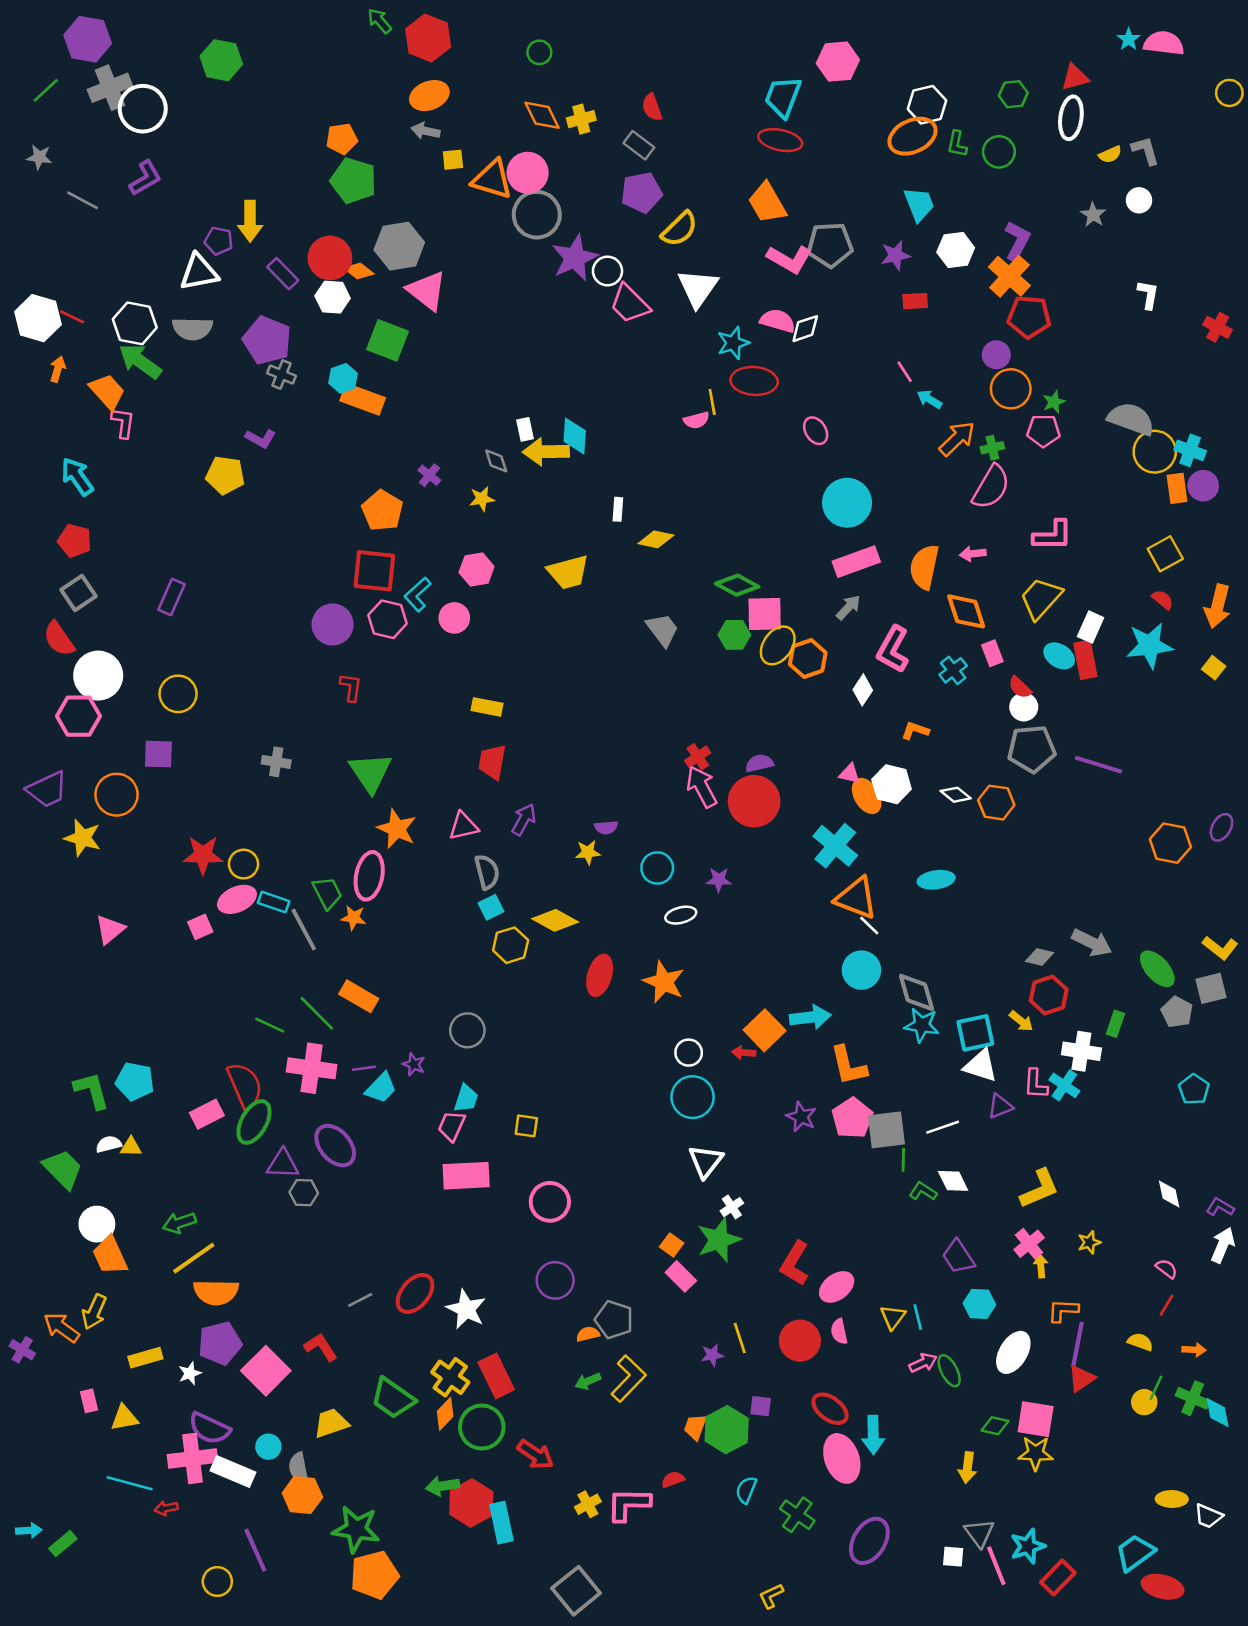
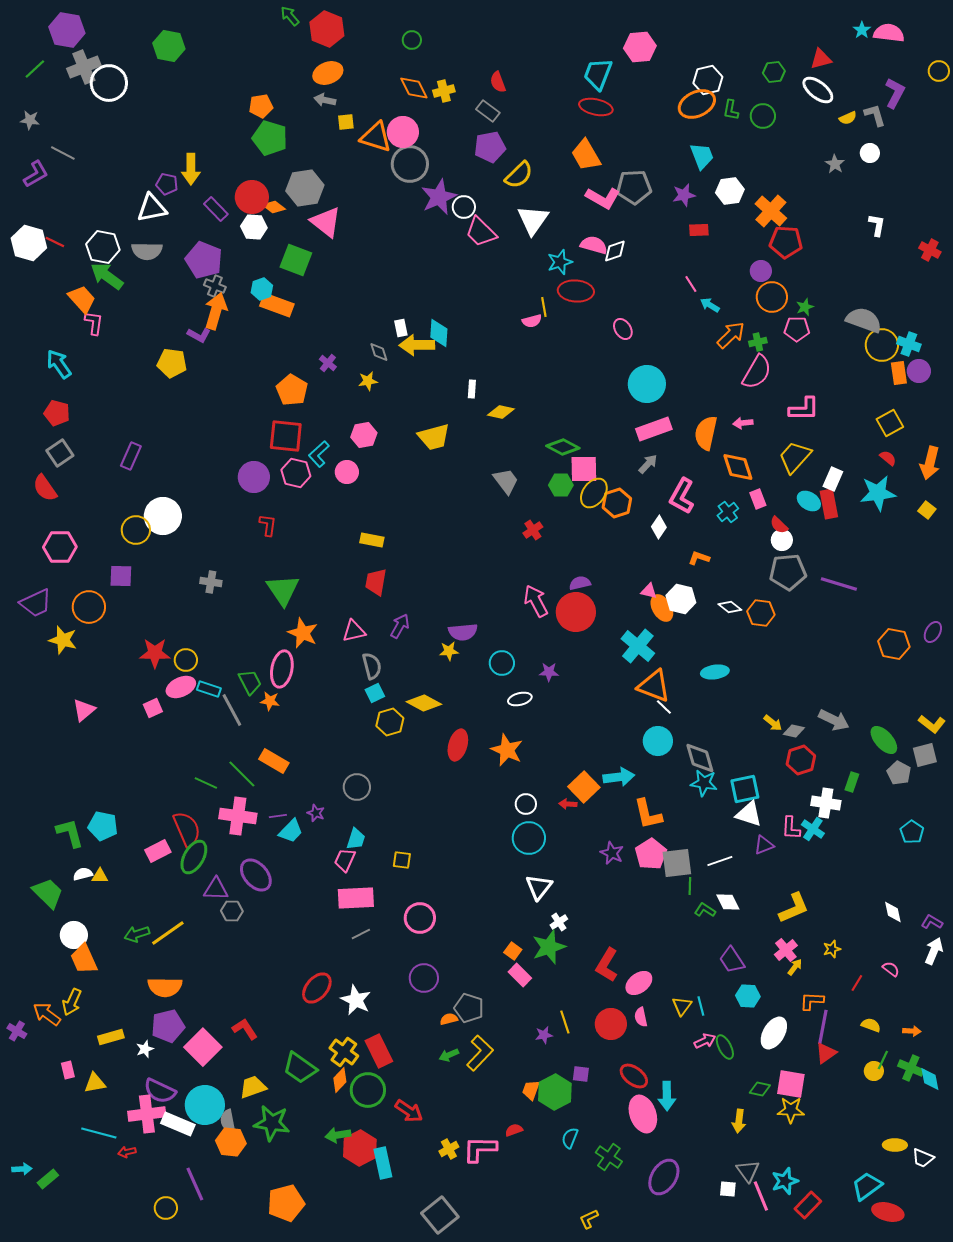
white ellipse: (1071, 118) -> (818, 90), turned -60
purple L-shape: (145, 178) -> (36, 174), moved
purple L-shape: (1017, 241) -> (895, 93), moved
orange arrow: (58, 369) -> (216, 311), moved, size x1.8
white circle: (98, 676) -> (163, 516), moved
red cross: (698, 757) -> (533, 530), moved
purple semicircle: (606, 827) -> (463, 632), size x1.6
yellow arrow: (1021, 1021) -> (773, 723), moved
yellow line: (194, 1258) -> (168, 933), moved
yellow arrow: (1041, 1266) -> (795, 967), turned 42
gray line: (360, 1300) -> (361, 934), moved
red line: (1166, 1305) -> (857, 983), moved
cyan circle: (268, 1447) -> (205, 1105), size x2.0
green star: (356, 1529) -> (272, 1123), moved

